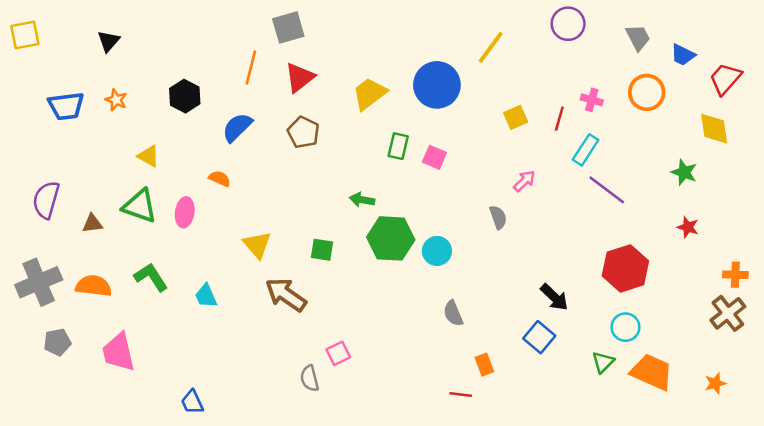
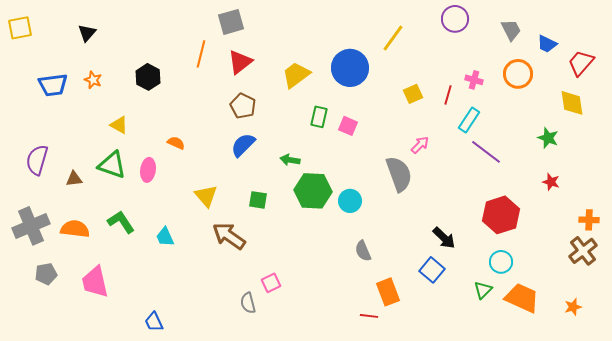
blue semicircle: (237, 127) -> (243, 145), moved
gray semicircle: (498, 217) -> (399, 174), size x1.8
orange rectangle: (484, 365) -> (388, 292), size x1.5

